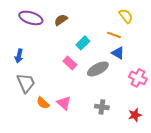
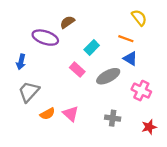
purple ellipse: (31, 18) -> (45, 38), moved
pink cross: (138, 78) -> (141, 91), moved
gray trapezoid: (26, 83) -> (29, 92), turned -115
orange semicircle: (43, 103) -> (47, 114), turned -72

